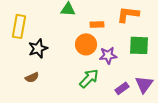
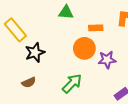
yellow rectangle: (19, 26) -> (15, 30), turned -50
green arrow: (89, 78) -> (72, 83), moved

